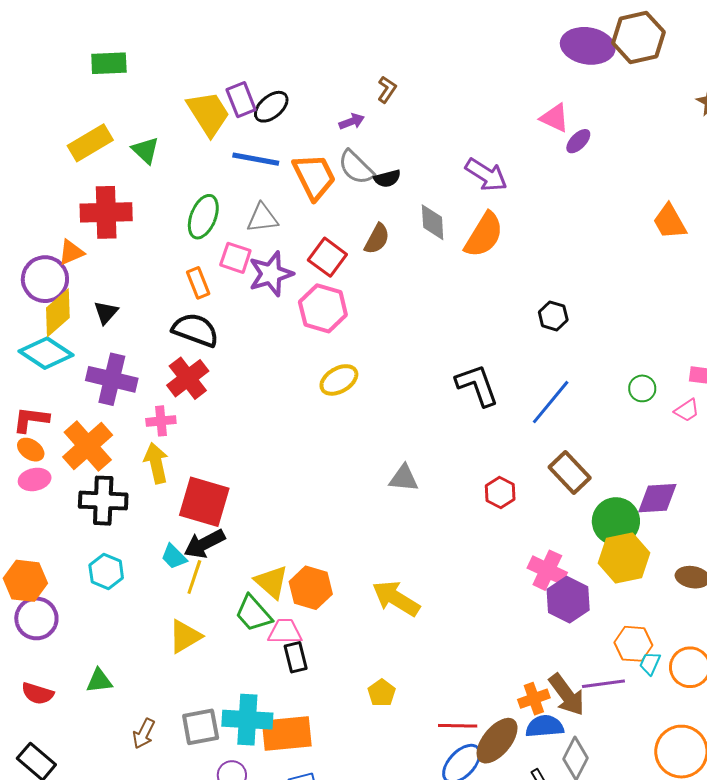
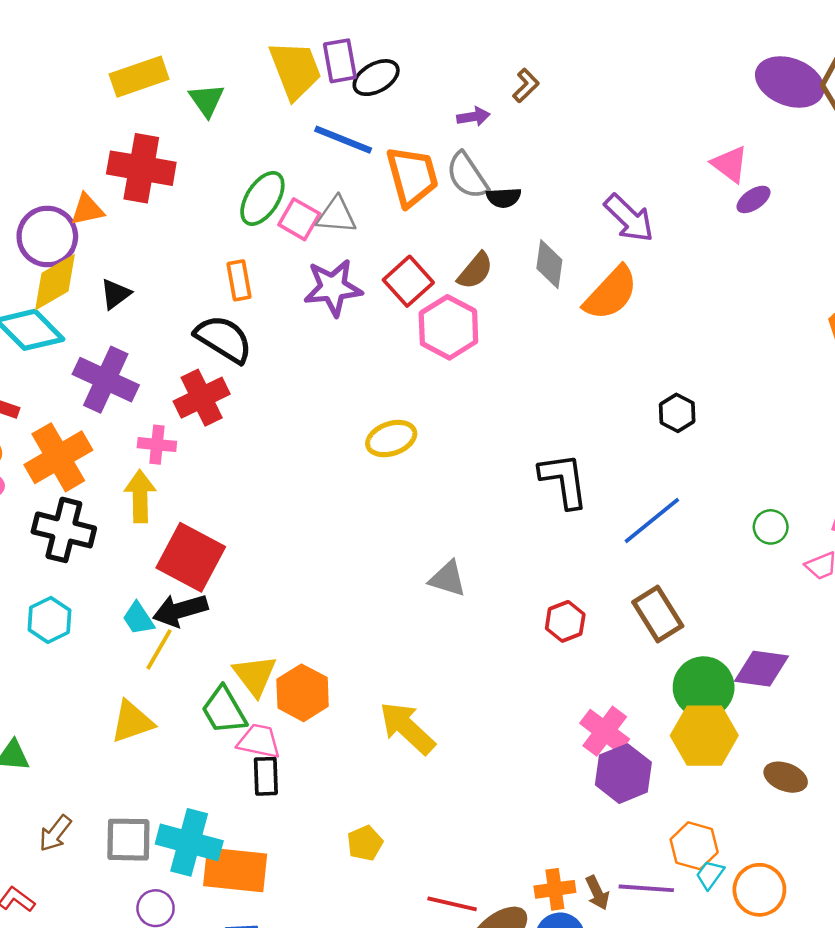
pink square: (235, 258) -> (299, 219), moved
pink hexagon: (323, 308) -> (448, 327), moved
brown arrow: (567, 695) -> (597, 893), size x0.6

